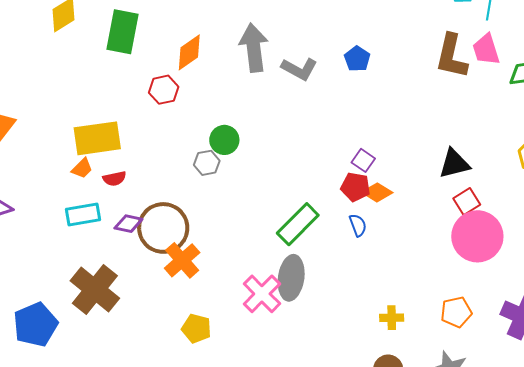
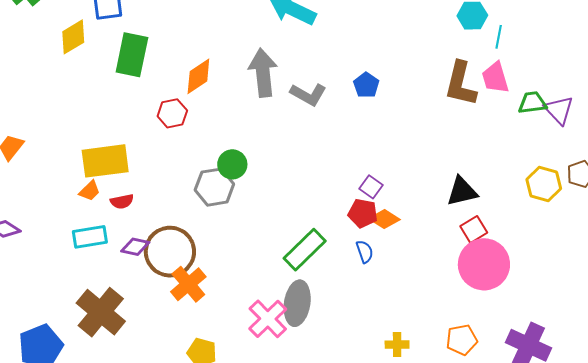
gray hexagon: (207, 163) -> (214, 187), size x1.5

